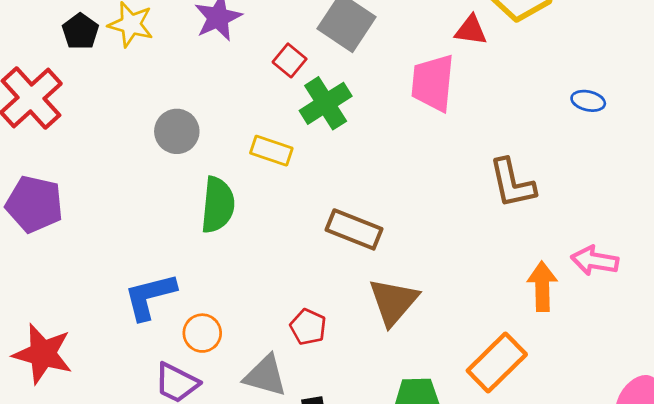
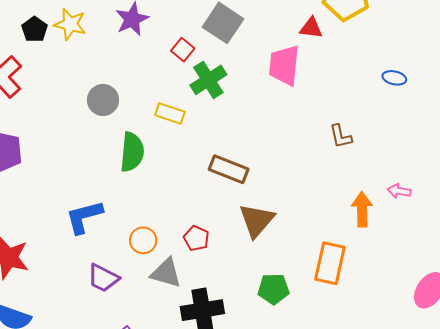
brown L-shape: (512, 183) -> (341, 136), size x0.7
pink arrow: (595, 261) -> (399, 191), size x0.7
orange circle: (202, 333) -> (143, 240), moved
orange rectangle: (497, 363) -> (330, 263), turned -33

